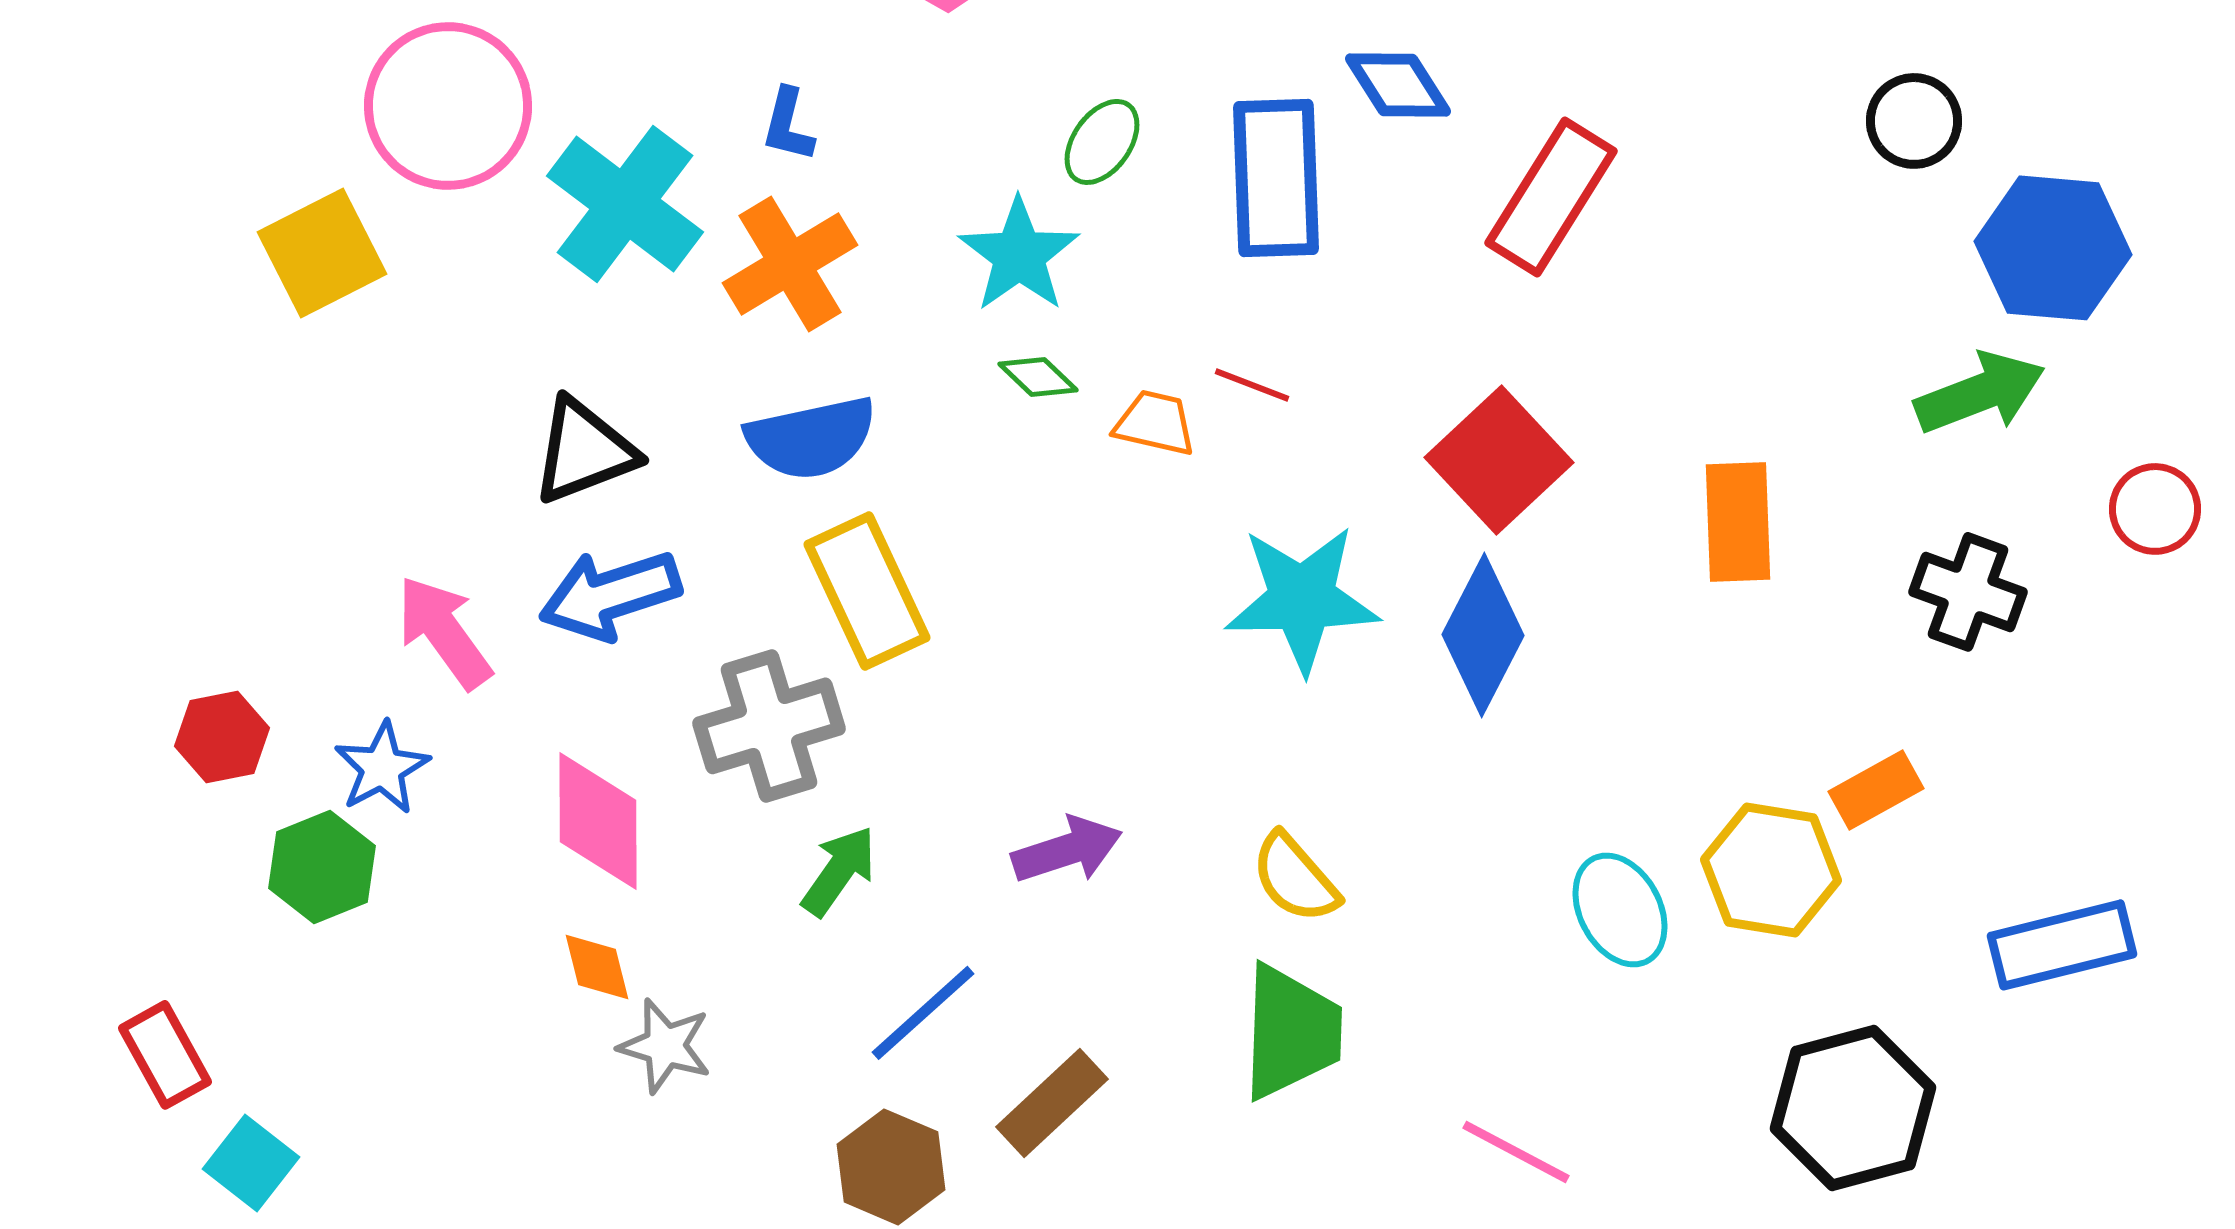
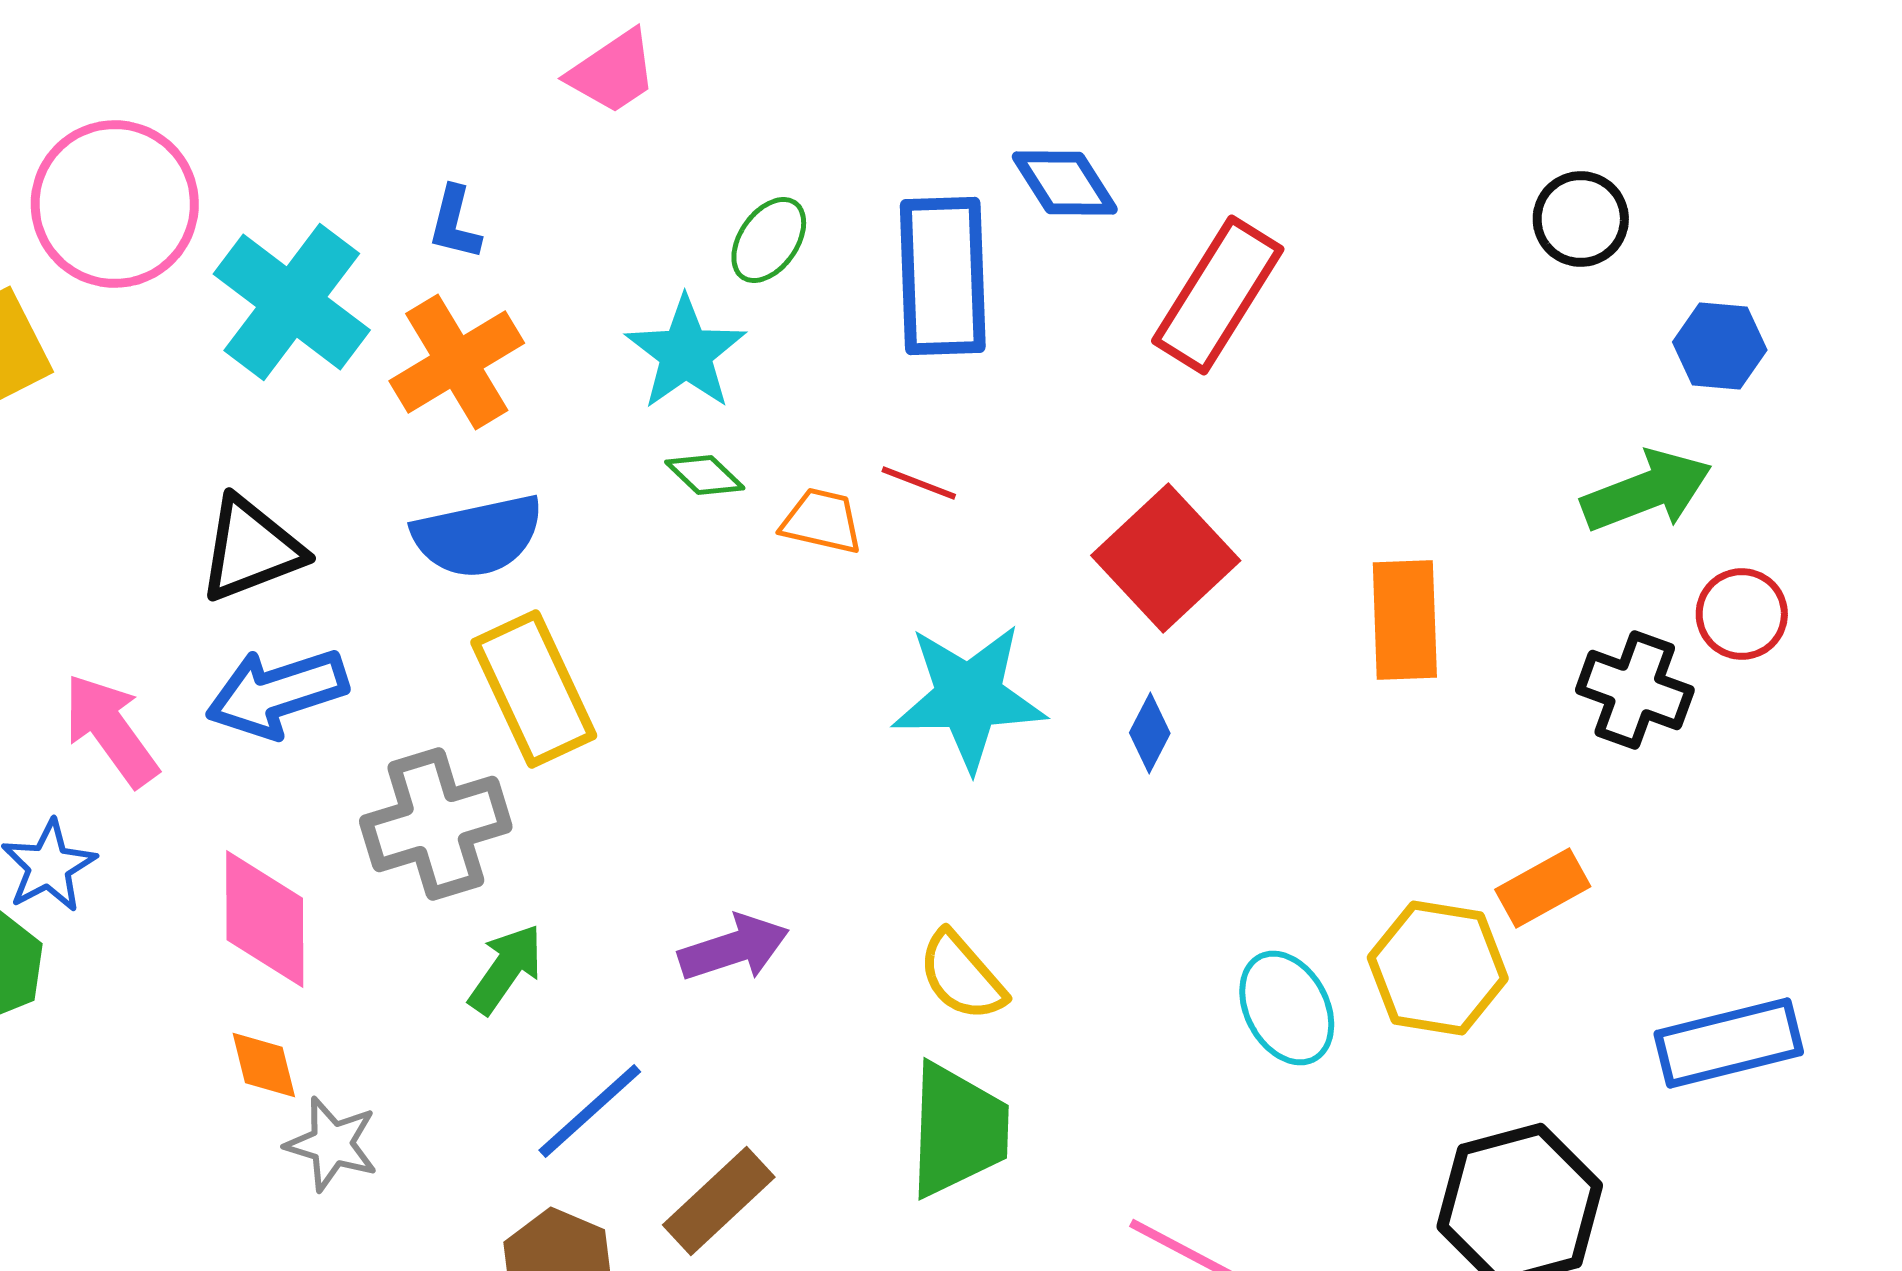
blue hexagon: (2053, 248) -> (1720, 346), size x0.6
red circle: (2155, 509) -> (1742, 614), moved
blue diamond: (1483, 635) -> (1150, 733), size x0.5

